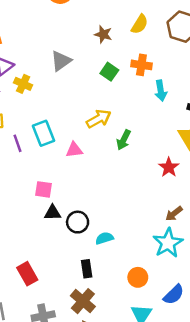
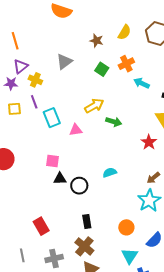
orange cross: (141, 65) -> (126, 64), turned -35
cyan arrow: (161, 91) -> (142, 83), turned 126
green arrow: (124, 140) -> (114, 122), turned -98
purple line: (17, 143) -> (34, 102), moved
cyan semicircle: (104, 238) -> (110, 173), moved

